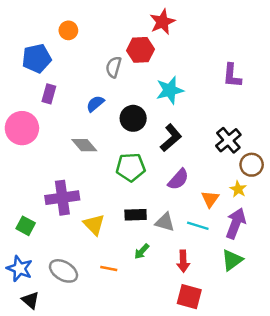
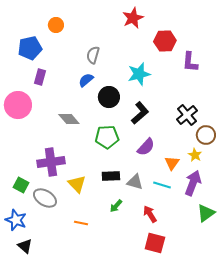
red hexagon: (140, 50) -> (165, 41), moved
blue semicircle: (95, 104) -> (86, 80), moved
green triangle: (232, 260) -> (206, 213), moved
red arrow: (183, 261) -> (150, 214), turned 150
orange line: (109, 269) -> (81, 223), moved
gray ellipse: (64, 271) -> (45, 198), moved

